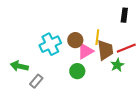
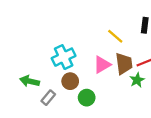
yellow line: (97, 37) -> (115, 36), moved, turned -56
brown circle: (75, 40) -> (70, 81), moved
green circle: (77, 71) -> (87, 98), moved

